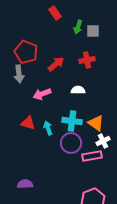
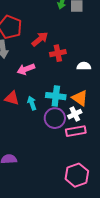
red cross: (87, 60) -> (58, 53), moved
white semicircle: (78, 90) -> (84, 66), moved
white cross: (103, 141) -> (75, 114), moved

